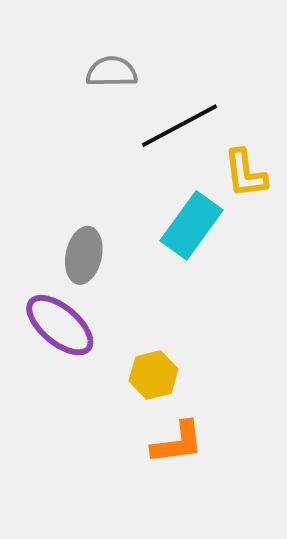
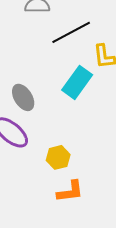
gray ellipse: (84, 255) -> (23, 97), turned -44

